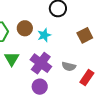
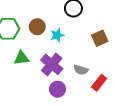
green triangle: (12, 59) -> (21, 58), turned 49
purple circle: (40, 87) -> (57, 89), moved

